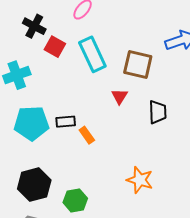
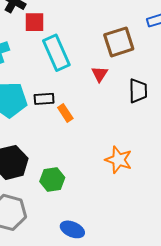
red square: (55, 47) -> (35, 22), turned -30
cyan rectangle: (92, 54) -> (56, 53), moved
brown square: (138, 65) -> (119, 42), turned -32

